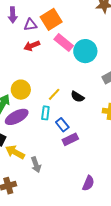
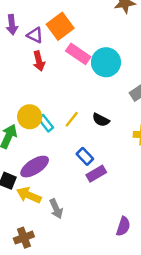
purple triangle: (30, 25) -> (35, 35), turned 40
red arrow: (32, 46) -> (39, 61), turned -77
cyan rectangle: (45, 113) -> (46, 123), moved, turned -40
purple ellipse: (17, 117) -> (35, 167), moved

